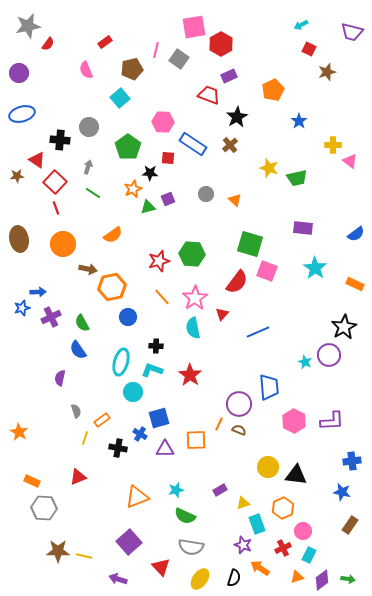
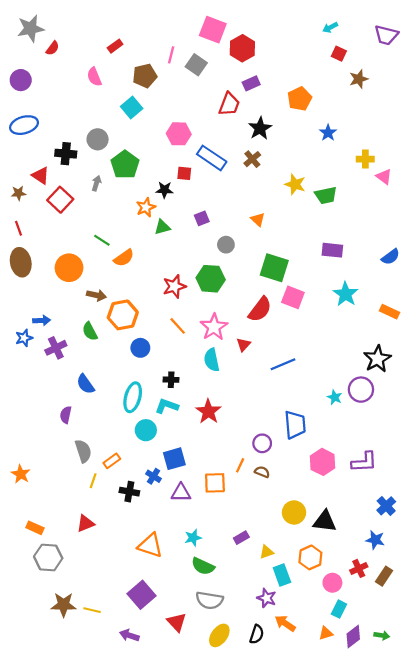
pink square: (194, 27) -> (213, 30), turned 30
red trapezoid: (209, 95) -> (229, 104), turned 90
green pentagon: (128, 147) -> (125, 165), moved
green line: (93, 193) -> (102, 240), moved
gray circle: (206, 194) -> (226, 245), moved
purple square: (168, 199) -> (202, 218), moved
red line: (56, 208) -> (19, 228), moved
green semicircle: (82, 323) -> (90, 331), moved
purple circle: (239, 404) -> (262, 443), size x0.7
gray semicircle: (76, 411) -> (83, 451), size x1.5
blue cross: (352, 461) -> (386, 506), turned -36
orange triangle: (137, 497) -> (150, 545), turned 40
red cross: (283, 548) -> (359, 568), moved

